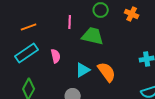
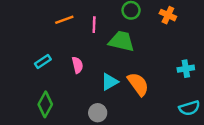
orange line: (29, 27) -> (64, 20), moved
cyan rectangle: (27, 53) -> (43, 62), size x0.6

